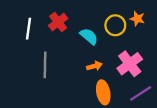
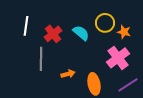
orange star: (137, 19) -> (124, 32), moved
red cross: (58, 22) -> (53, 34), moved
orange arrow: (94, 66) -> (68, 74), moved

